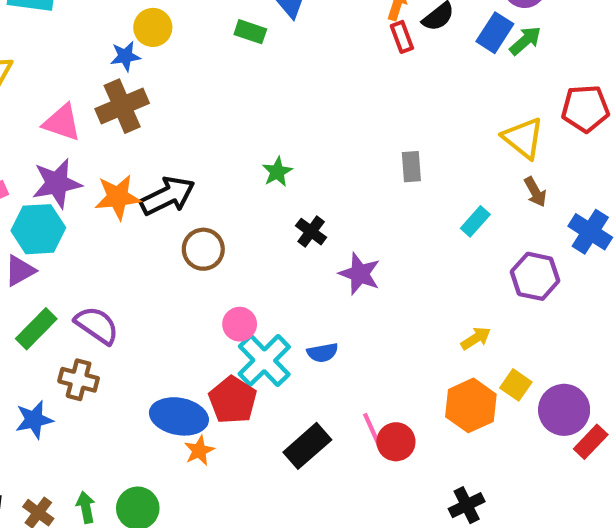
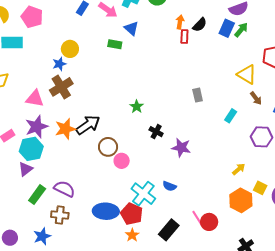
red rectangle: (402, 37) -> (184, 36), turned 32
pink circle: (240, 324) -> (122, 161), moved
blue semicircle: (322, 353) -> (169, 186), turned 40
blue ellipse: (179, 416) -> (106, 211), moved
orange star: (199, 451) -> (132, 235), moved

